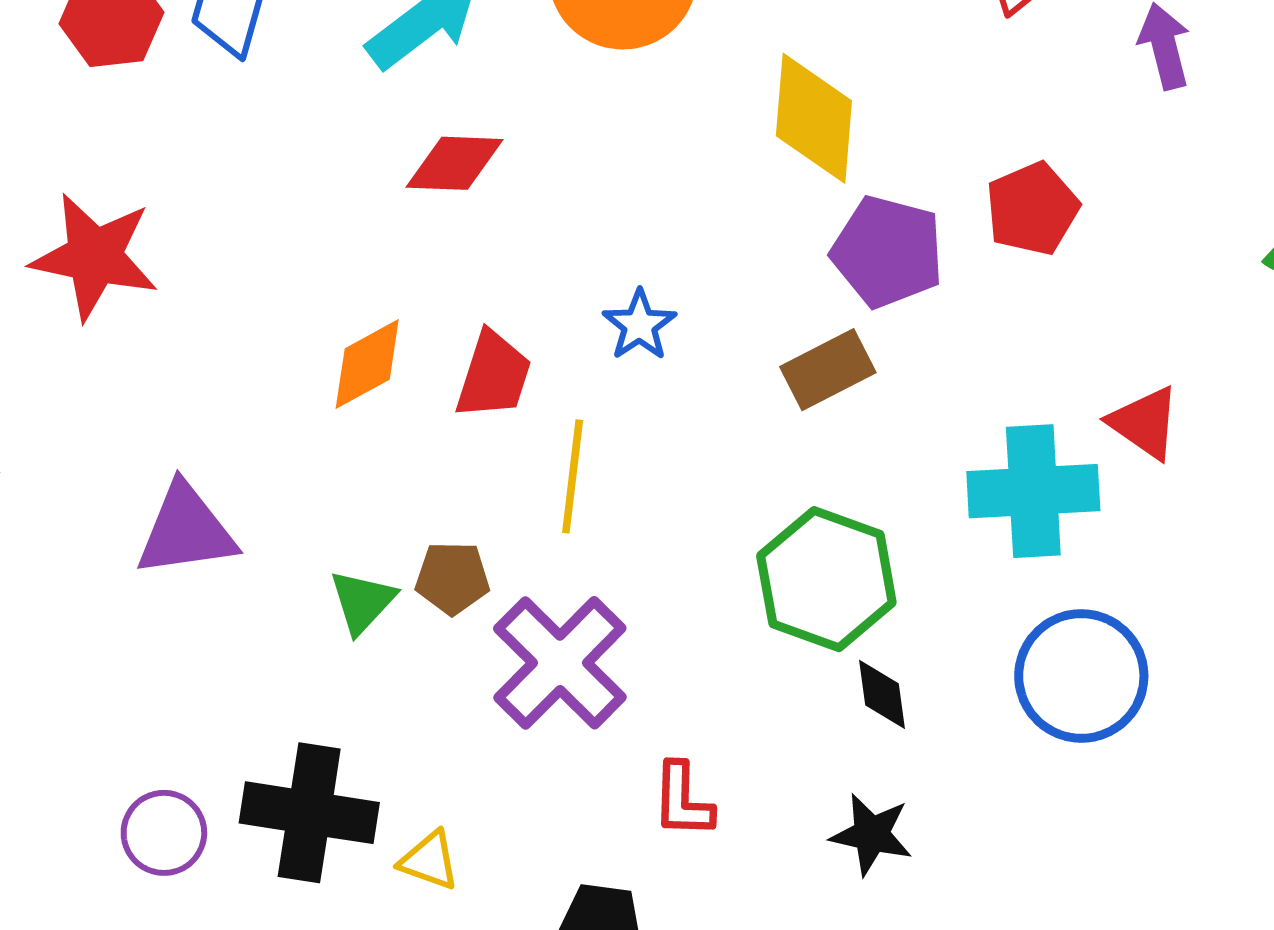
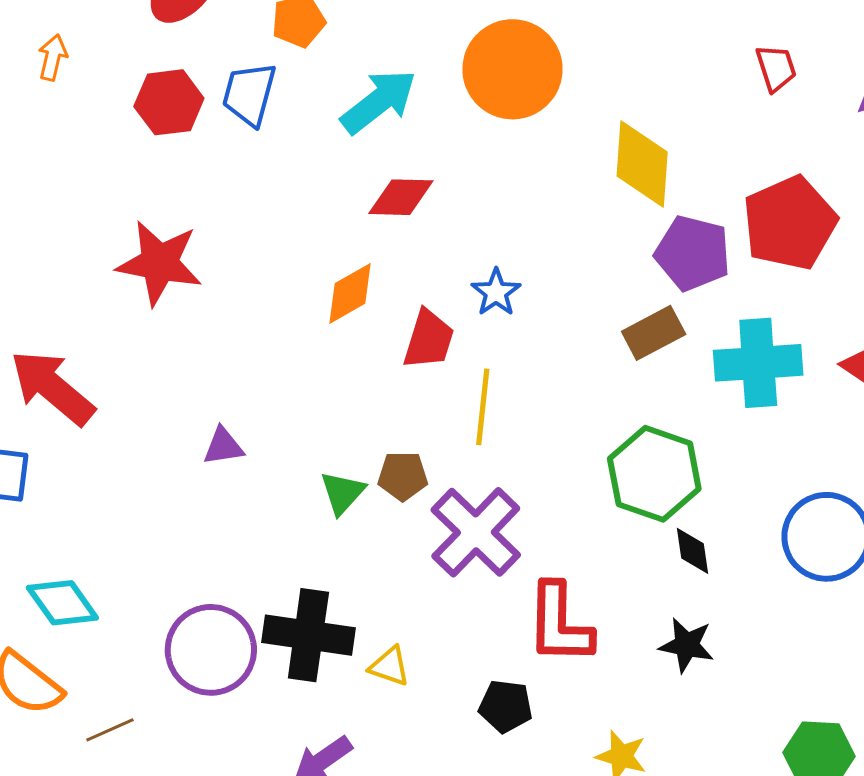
red pentagon: (1032, 209) -> (790, 223), size x1.5
blue star: (639, 325) -> (496, 292), moved
orange diamond: (367, 364) -> (350, 293), moved
cyan cross: (1033, 491) -> (758, 363), moved
purple triangle: (186, 530) -> (223, 446), size x0.6
red L-shape: (683, 800) -> (559, 624), size x1.6
purple circle: (164, 833) -> (211, 650), size x1.6

